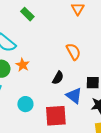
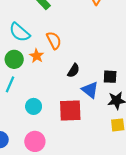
orange semicircle: (73, 52) -> (54, 40), moved
cyan circle: (25, 104) -> (34, 106), moved

